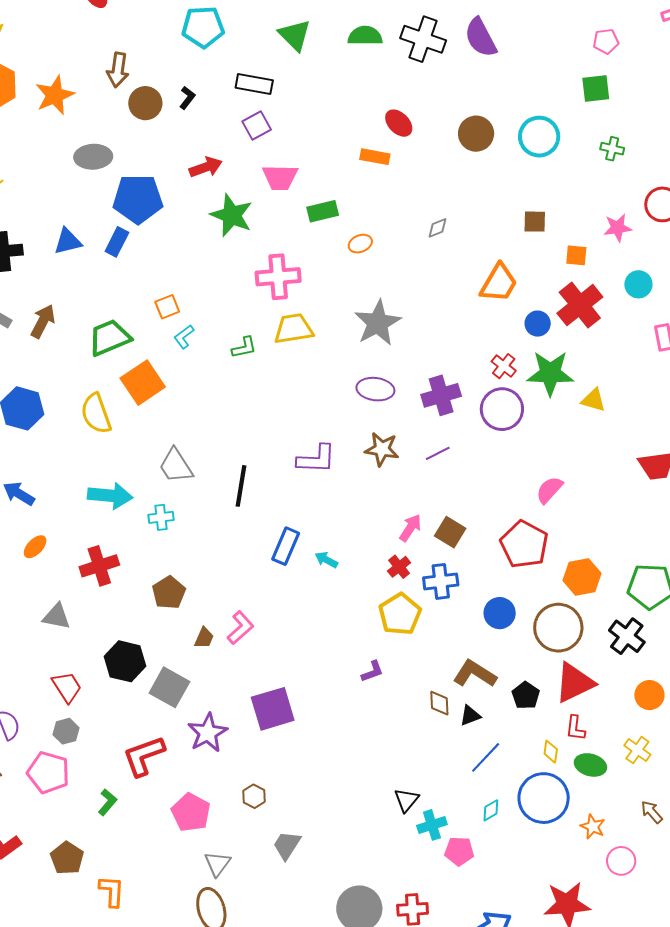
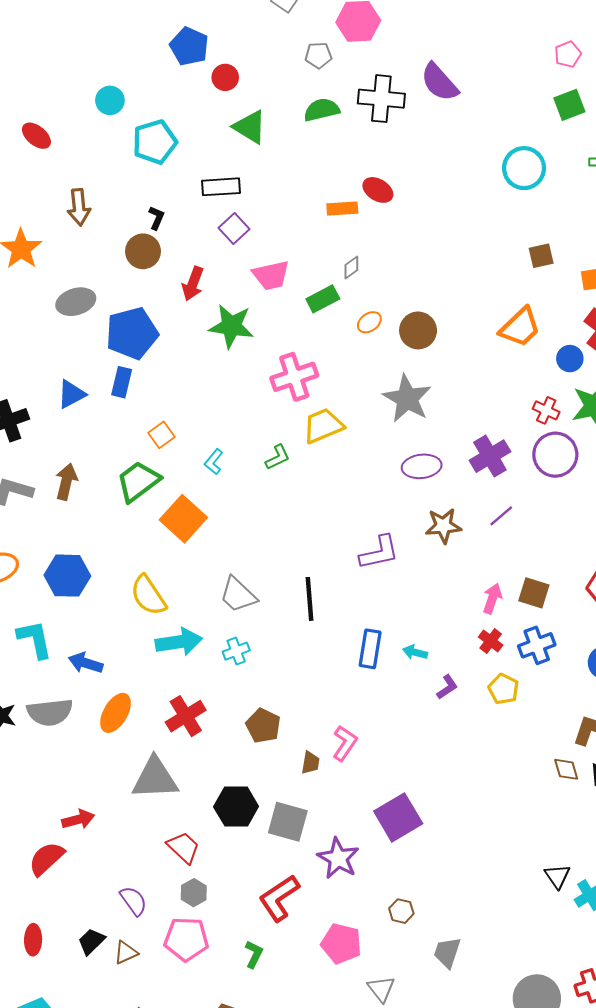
brown circle: (145, 103) -> (143, 251), moved
brown circle: (476, 134) -> (418, 330), moved
orange rectangle: (375, 157) -> (342, 209), moved
red arrow: (206, 167) -> (193, 284), turned 144
gray diamond: (437, 228) -> (351, 268), moved
orange trapezoid: (499, 283) -> (520, 327), turned 30
orange square: (167, 307) -> (161, 435), moved
yellow semicircle: (96, 414) -> (148, 595), moved
orange ellipse: (35, 547) -> (116, 713), size x1.5
yellow pentagon: (400, 614) -> (504, 689), size x0.7
gray triangle: (57, 616) -> (155, 778), size x1.6
purple L-shape: (372, 671) -> (447, 687), moved

